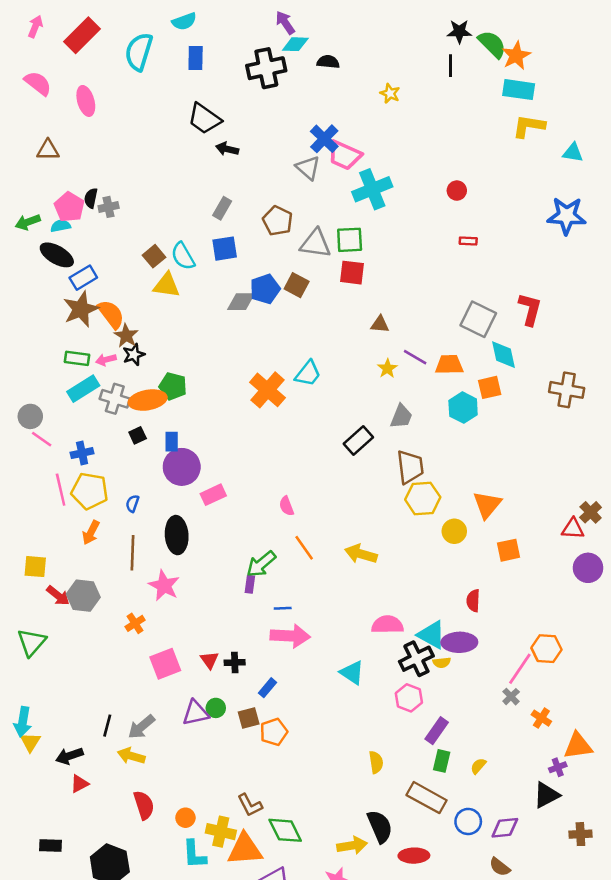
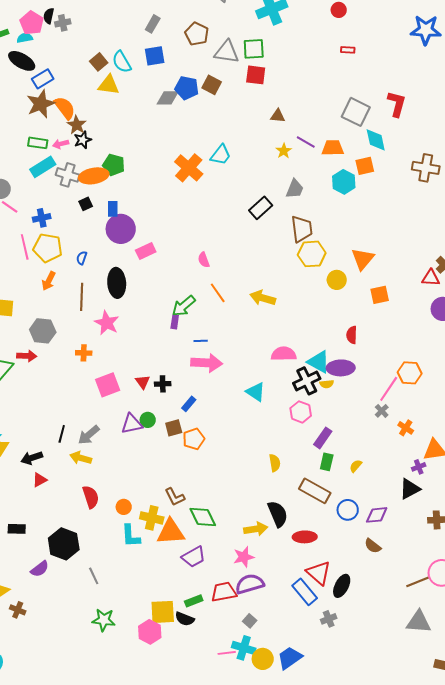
blue pentagon: (265, 289) -> (187, 88), turned 30
red arrow: (58, 596) -> (27, 356), moved, turned -36
orange cross: (135, 623) -> (84, 353), turned 35

